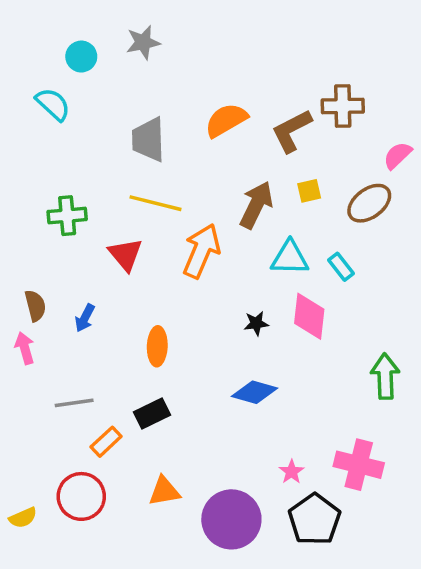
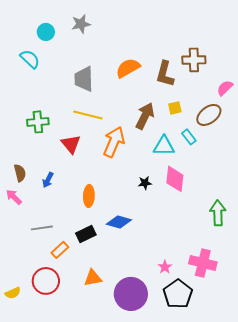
brown L-shape: (292, 131) -> (165, 74), turned -48
cyan rectangle: (341, 267) -> (189, 137), moved
pink arrow: (25, 348) -> (14, 197), turned -30
blue diamond: (254, 392) -> (119, 222), moved

